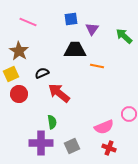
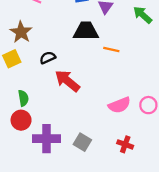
red circle: (19, 94) -> (21, 120), moved
green semicircle: (52, 122) -> (23, 98), moved
pink semicircle: (104, 127) -> (119, 105), moved
gray square: (72, 146) -> (82, 142), turned -35

